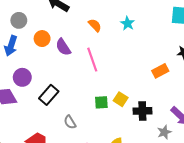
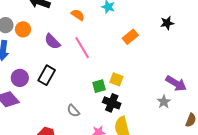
orange circle: (42, 39) -> (23, 29), moved
orange rectangle: (160, 71) -> (130, 37), moved
black rectangle: (49, 95) -> (47, 75), moved
black cross: (142, 111) -> (112, 103), moved, turned 36

